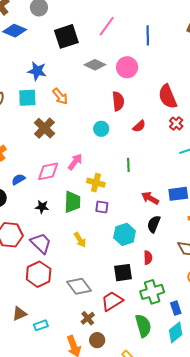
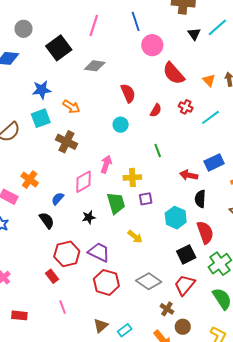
pink circle: (127, 67) -> (152, 45), moved
red cross: (176, 123) -> (186, 107), moved
red semicircle: (148, 258) -> (205, 232), size x1.6

